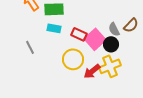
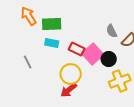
gray semicircle: (114, 29) -> (112, 31), moved
yellow cross: (110, 66) -> (120, 81), moved
red arrow: (92, 71) -> (69, 90), moved

